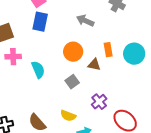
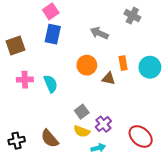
pink cross: (13, 57) -> (25, 80), moved
gray square: (72, 82) -> (82, 112), moved
purple cross: (99, 102) -> (103, 124), moved

